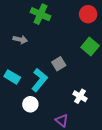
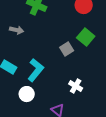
gray square: (59, 64) -> (67, 49), moved

